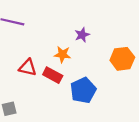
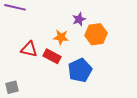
orange hexagon: (122, 59) -> (96, 34), moved

